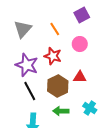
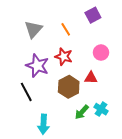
pink circle: (80, 44) -> (101, 53), moved
black line: (30, 91) -> (26, 92), moved
green arrow: (61, 111) -> (82, 112), moved, turned -49

